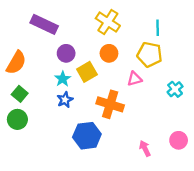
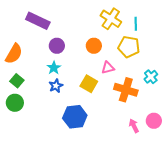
yellow cross: (108, 22) -> (111, 19), moved
yellow square: (87, 72) -> (89, 84), moved, turned -30
pink triangle: (134, 79) -> (108, 68), moved
orange cross: (110, 104) -> (126, 90), moved
pink arrow: (145, 148) -> (134, 126), moved

